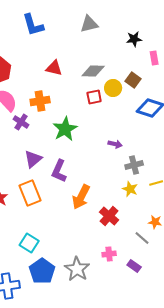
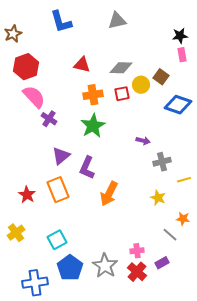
black star: (134, 39) -> (180, 36), moved
orange cross: (40, 101) -> (93, 95), moved
yellow star: (130, 189) -> (158, 198), moved
red cross: (109, 216) -> (137, 272), moved
cyan square: (29, 243) -> (57, 240), turned 30
purple rectangle: (134, 266) -> (162, 263), turned -64

